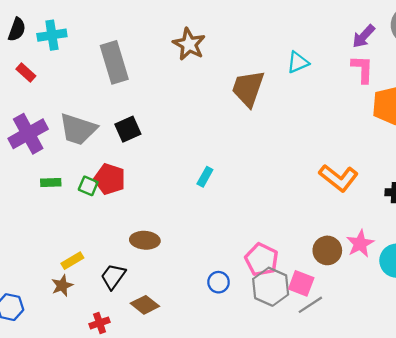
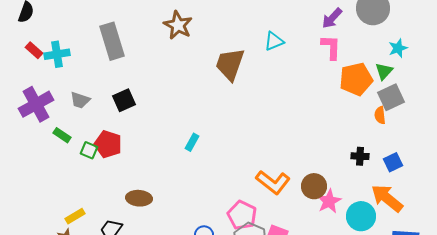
cyan cross: (52, 35) -> (57, 54), moved
gray trapezoid: (78, 129) -> (80, 100), size x0.6
orange L-shape: (339, 178) -> (273, 182), moved
green rectangle: (51, 182) -> (62, 135), moved, turned 36
brown circle: (327, 250) -> (314, 186), moved

